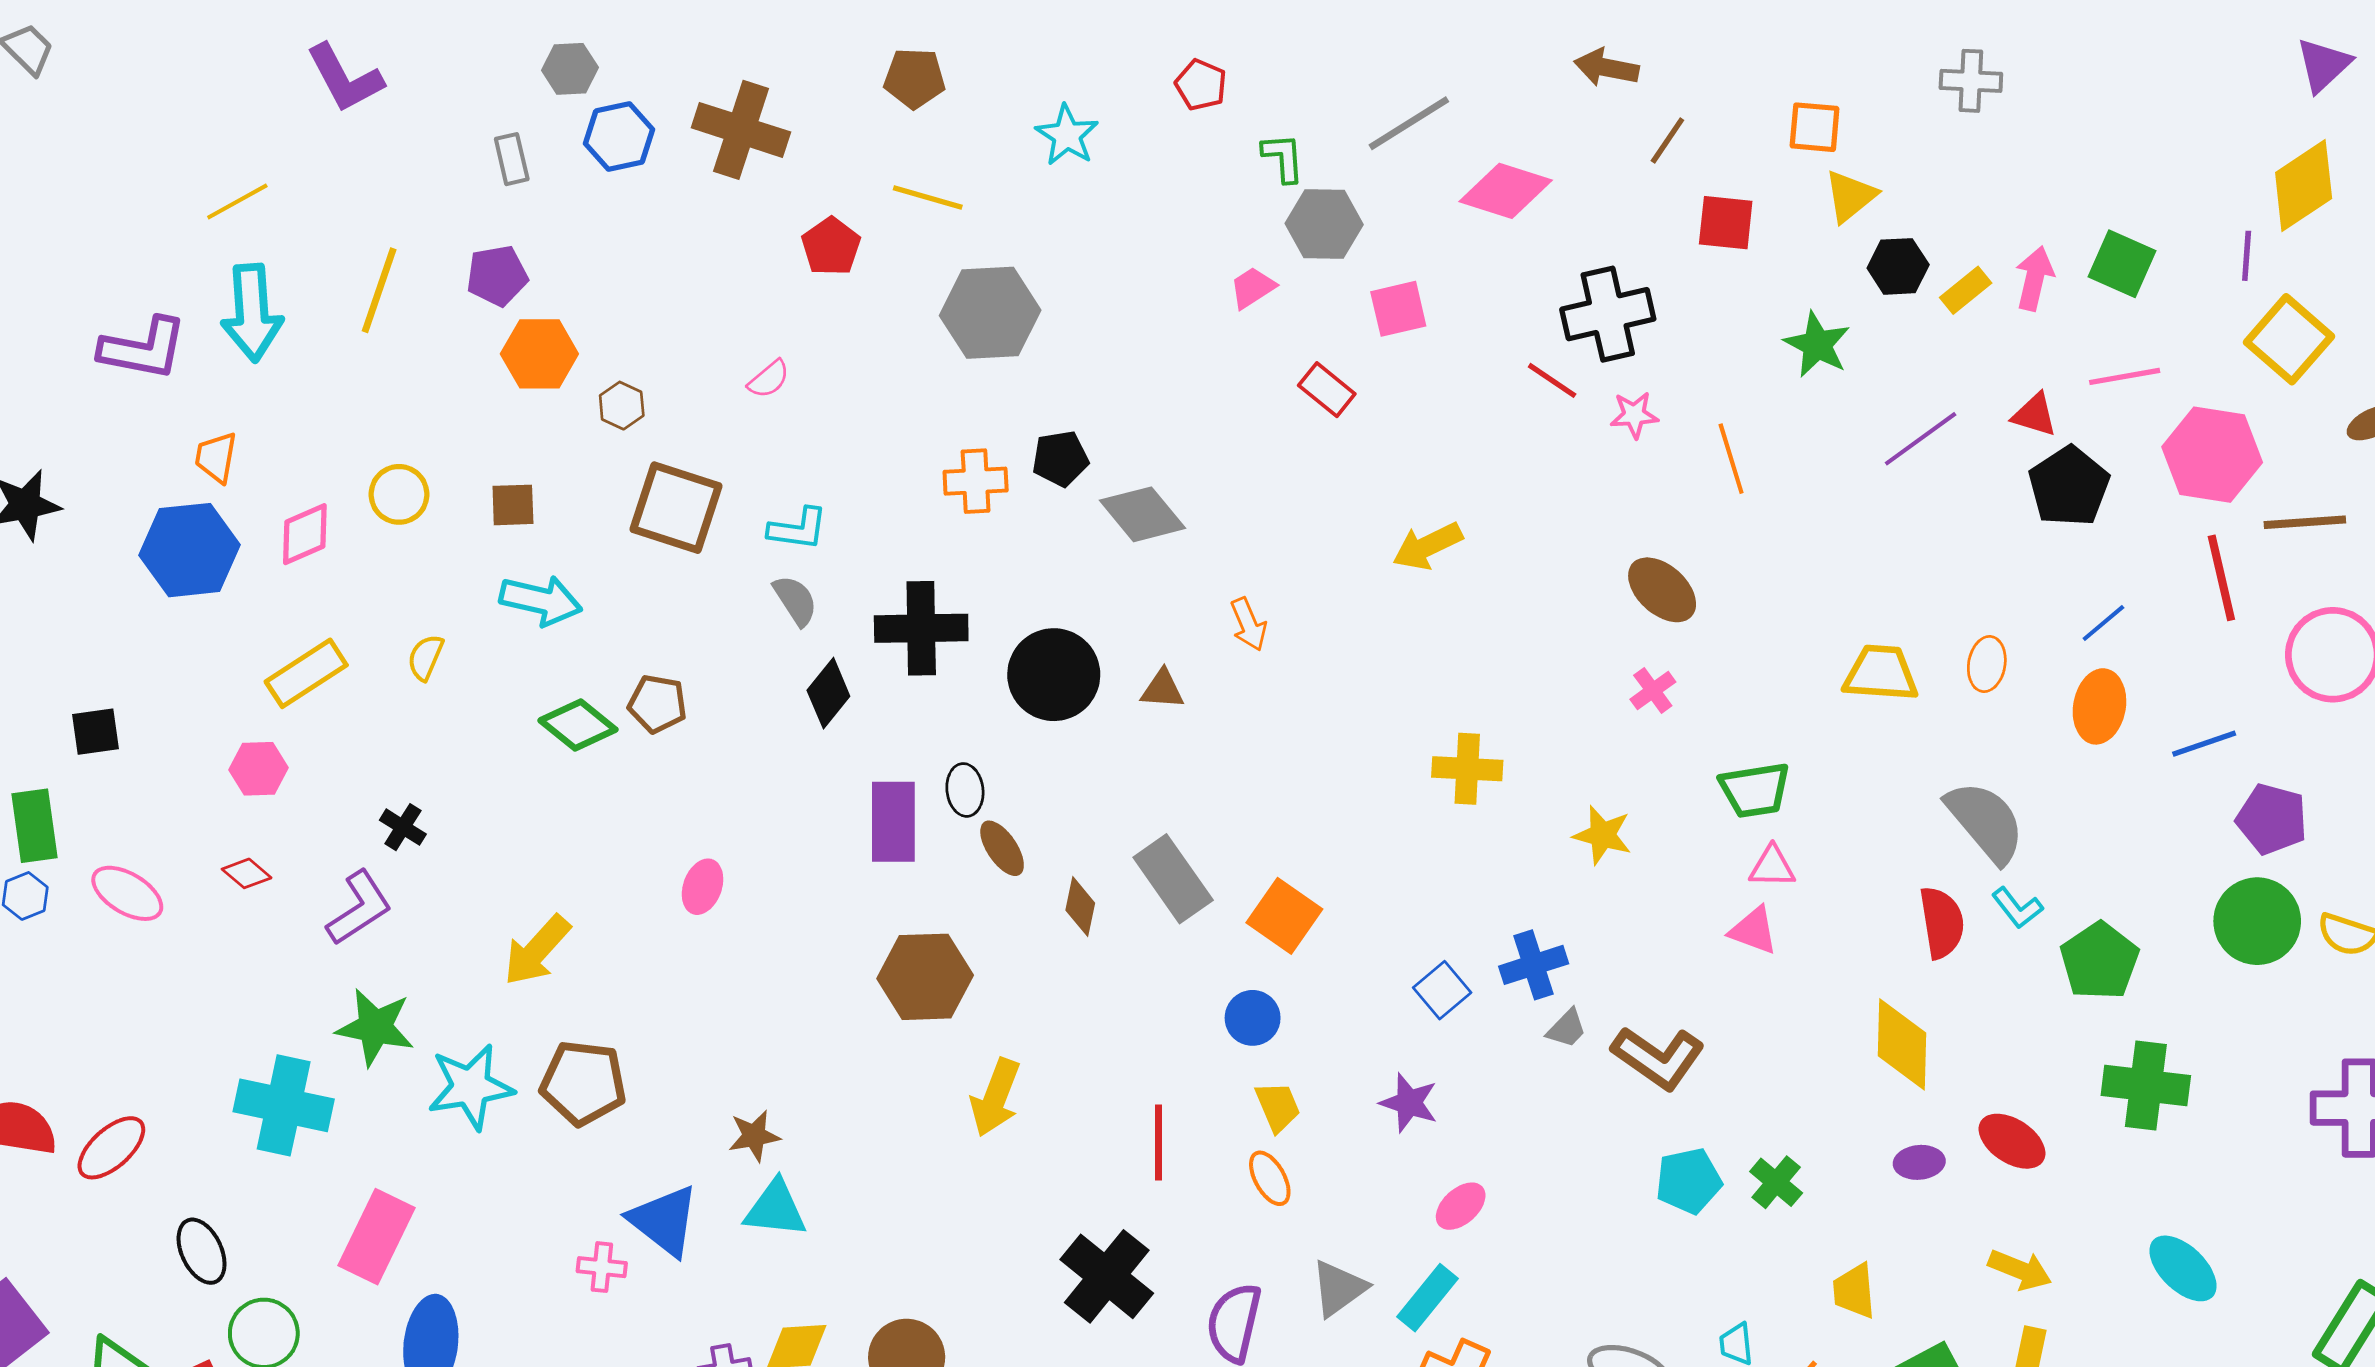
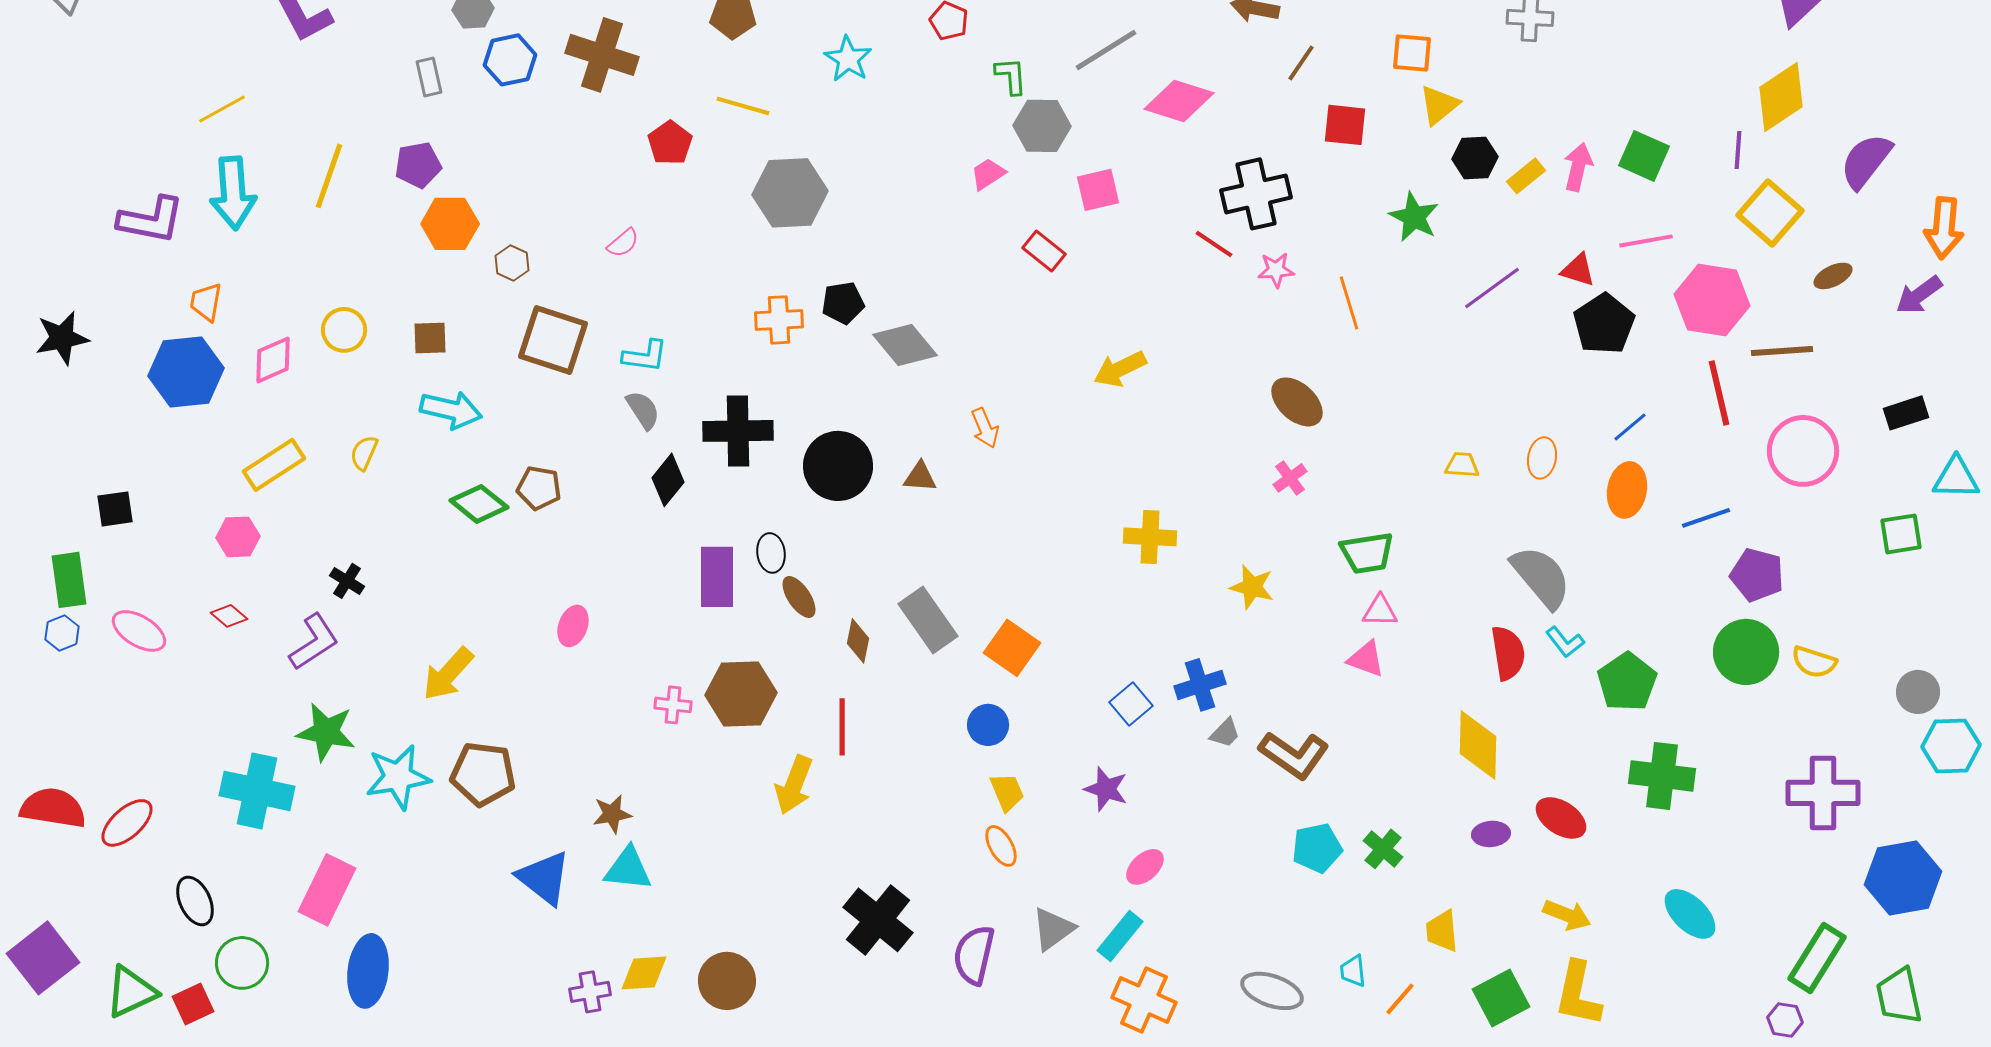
yellow trapezoid: (1881, 673) -> (1462, 465), size x0.6
red line: (1158, 1142) -> (842, 727), moved
pink cross: (602, 1267) -> (673, 705), moved

